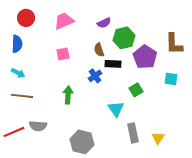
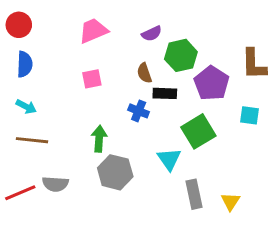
red circle: (26, 18) -> (19, 25), moved
blue cross: (95, 76) -> (139, 111), turned -32
green square: (136, 90) -> (198, 131), size x1.6
gray hexagon: (82, 142) -> (115, 172), moved

